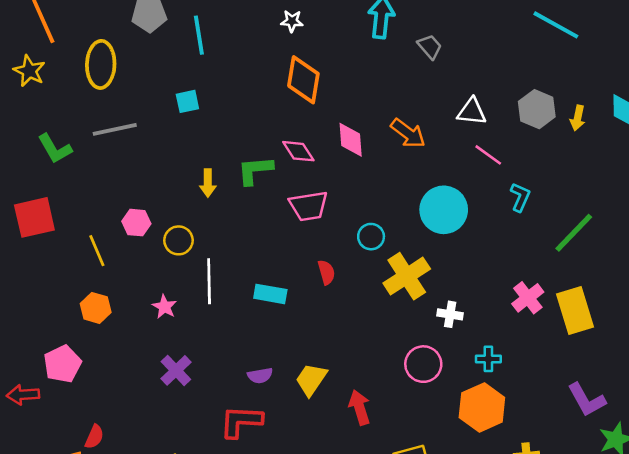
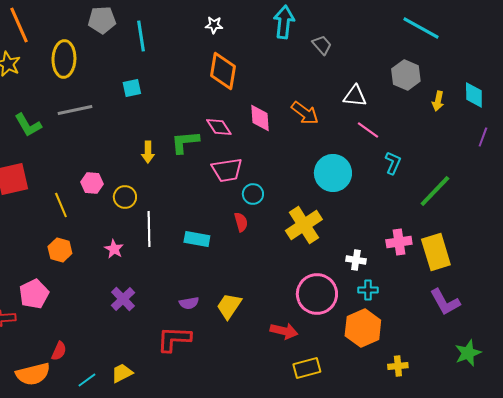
gray hexagon: (537, 109) -> (406, 75), moved
cyan circle: (371, 237) -> (253, 194), moved
pink cross: (528, 298) -> (399, 242), turned 30
white cross: (450, 314) -> (356, 260), moved
pink circle: (423, 364) -> (317, 294), size x1.4
purple L-shape: (586, 400) -> (445, 302), moved
red arrow: (360, 407) -> (284, 331), moved, turned 120

